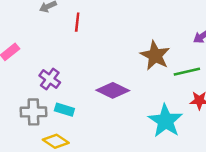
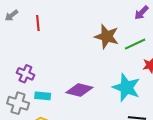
purple diamond: (113, 90) -> (79, 90), moved
gray cross: (33, 112) -> (18, 103), turned 30

